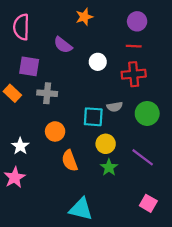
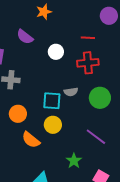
purple circle: (137, 21) -> (109, 16), moved
yellow circle: (106, 144) -> (53, 125), moved
orange semicircle: (70, 161) -> (31, 140), turned -30
green star: (109, 167) -> (74, 161), moved

